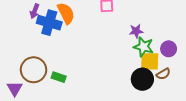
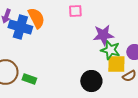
purple star: (136, 31) -> (103, 35), size x1.5
black circle: (142, 79) -> (91, 81), moved

